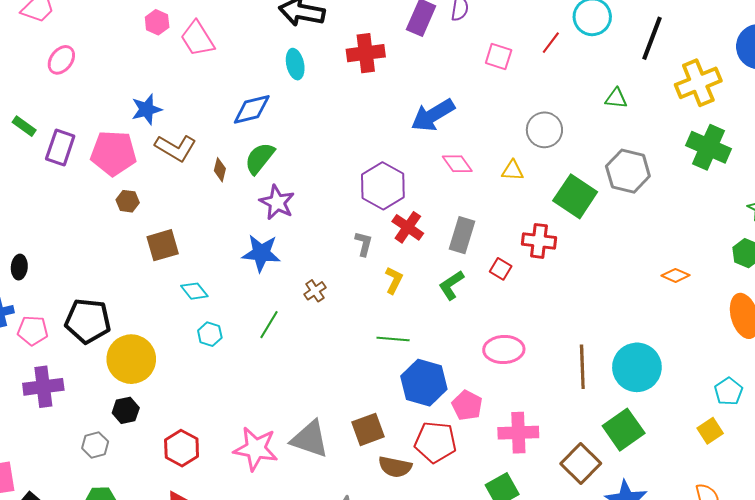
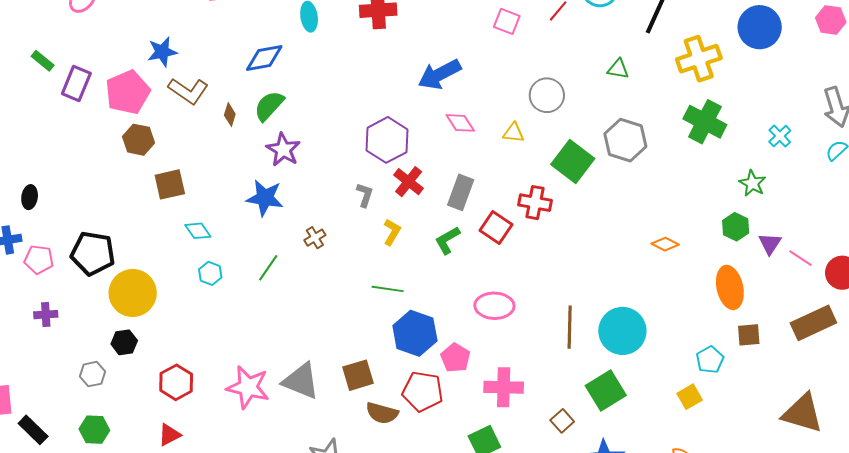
pink pentagon: (114, 153) -> (128, 92), turned -30
brown hexagon: (128, 201) -> (139, 140), size x1.4
red square: (501, 269) -> (496, 227), size x1.5
purple cross: (43, 387) -> (46, 315), size x0.6
brown square: (581, 464) -> (562, 421), size x0.6

